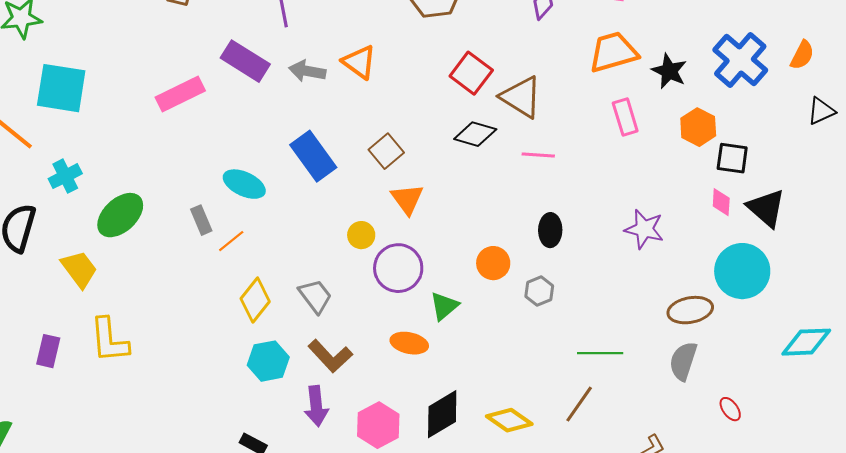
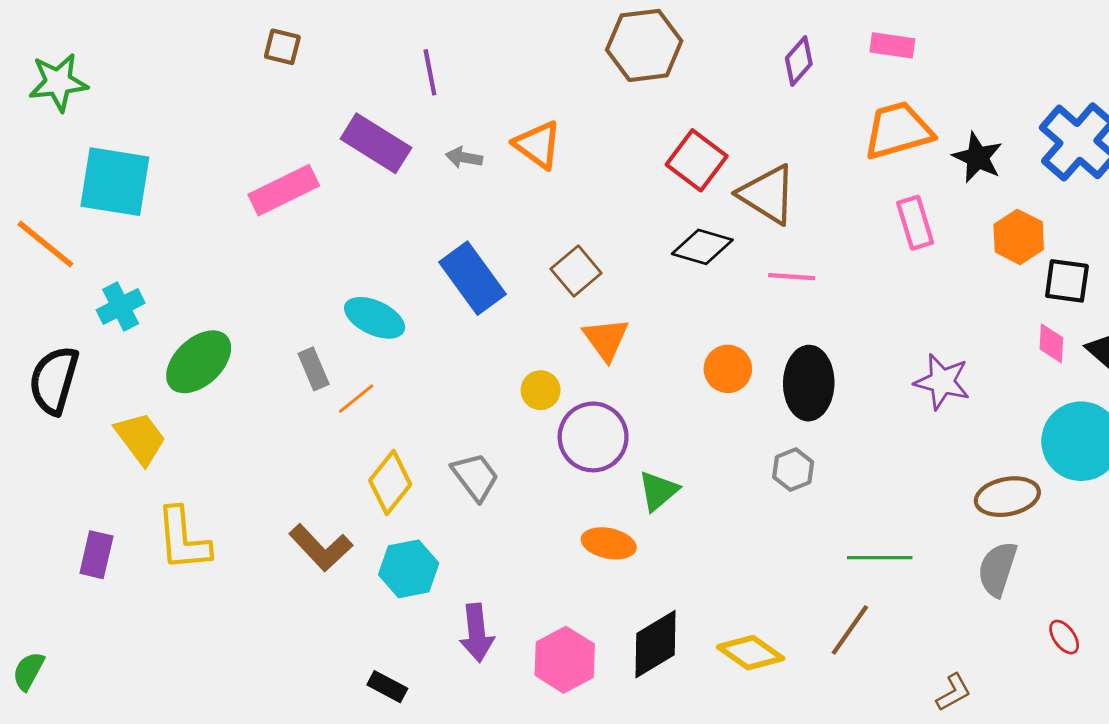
gray arrow: (307, 71) -> (464, 157), size x0.7
black ellipse: (550, 230) -> (809, 383), size x1.5
orange circle: (493, 263) -> (728, 369), moved
brown L-shape: (330, 356) -> (321, 548), moved

